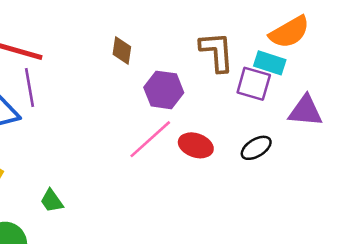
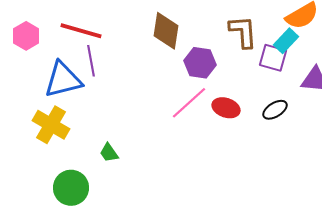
brown diamond: (122, 51) -> (166, 31), size x1.6
cyan rectangle: (270, 63) -> (286, 41), turned -65

